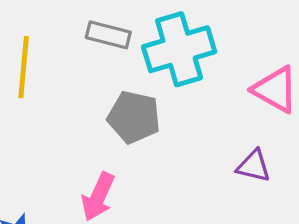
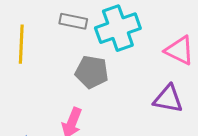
purple triangle: (254, 166) -> (168, 99), size x1.4

